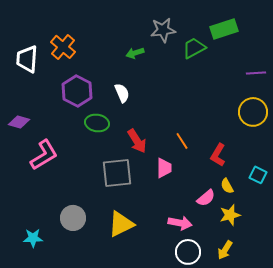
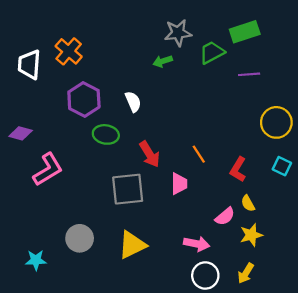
green arrow: (135, 53) -> (163, 61), moved
purple line: (256, 73) -> (249, 74), moved
cyan square: (258, 175) -> (282, 166), moved

